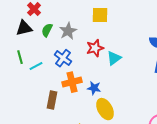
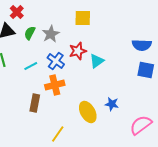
blue cross: (63, 58) -> (56, 61), moved
cyan line: (36, 66) -> (31, 66), moved
blue star: (94, 88) -> (112, 104), moved

